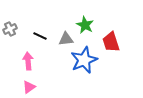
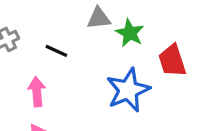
gray triangle: (66, 39) -> (99, 18), moved

